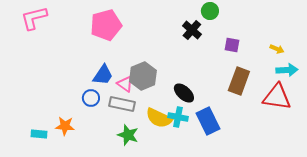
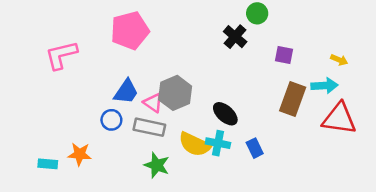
pink L-shape: (34, 18) -> (61, 55), moved
cyan arrow: (287, 70) -> (324, 86), moved
blue rectangle: (208, 121) -> (255, 148), size x0.6

